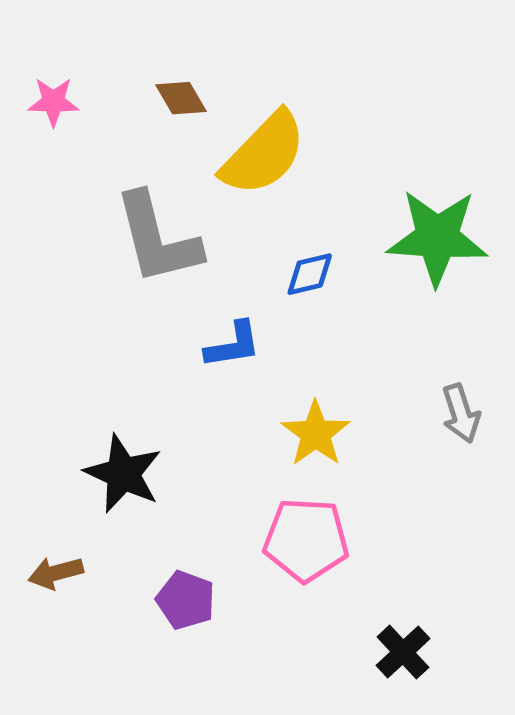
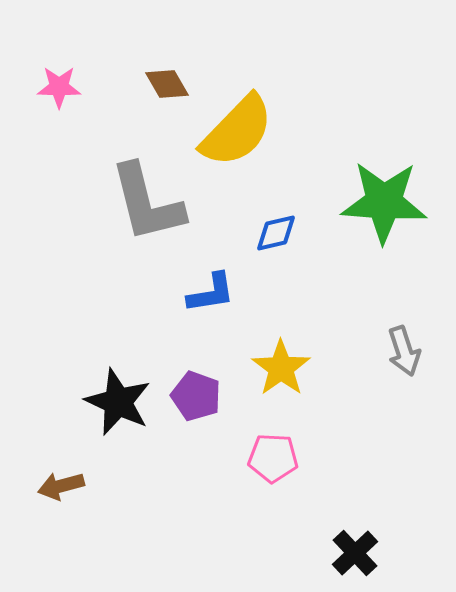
pink pentagon: (306, 540) -> (273, 458), size x0.7
purple pentagon: (186, 600) -> (196, 396), moved

